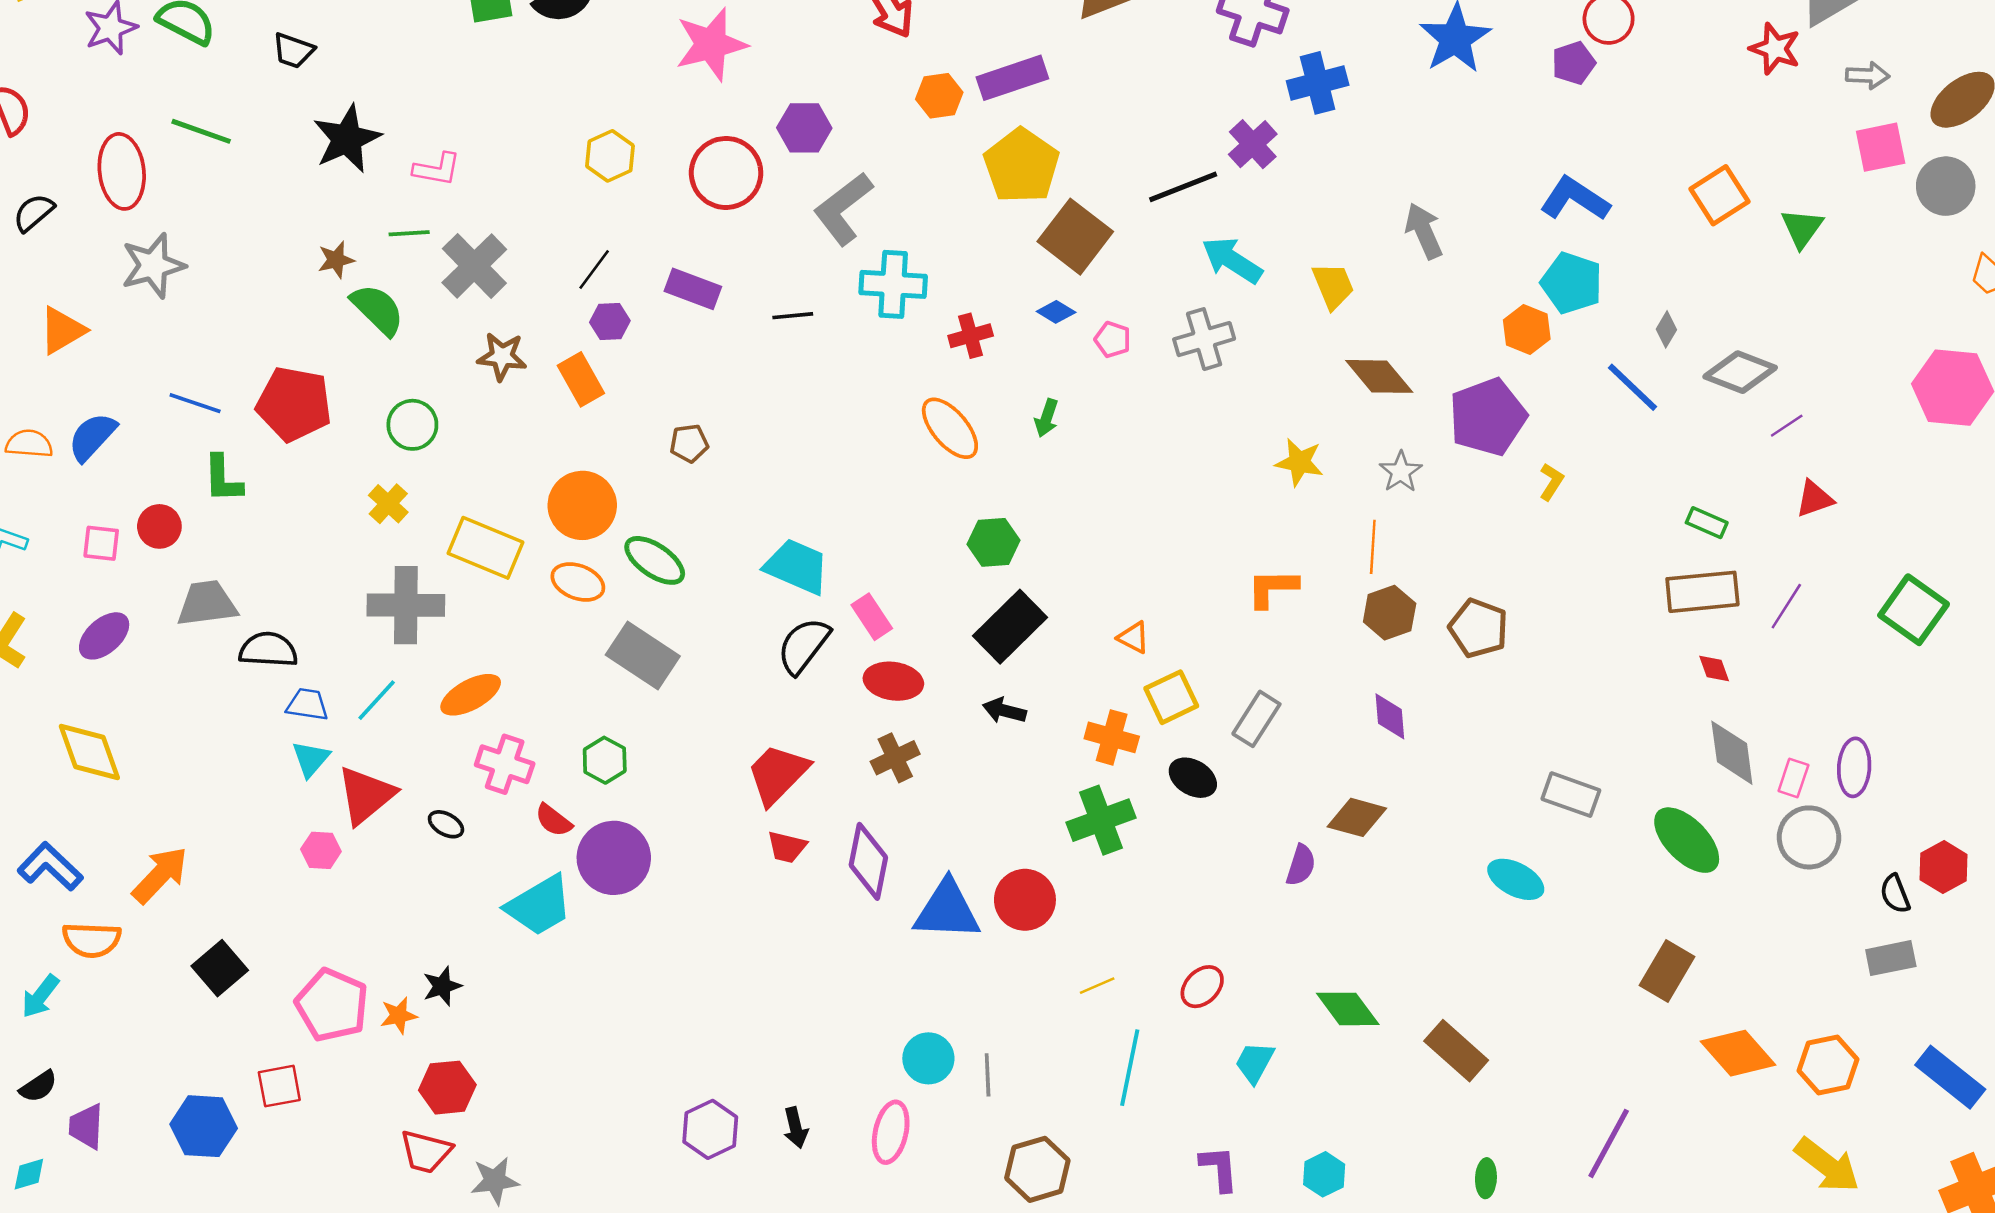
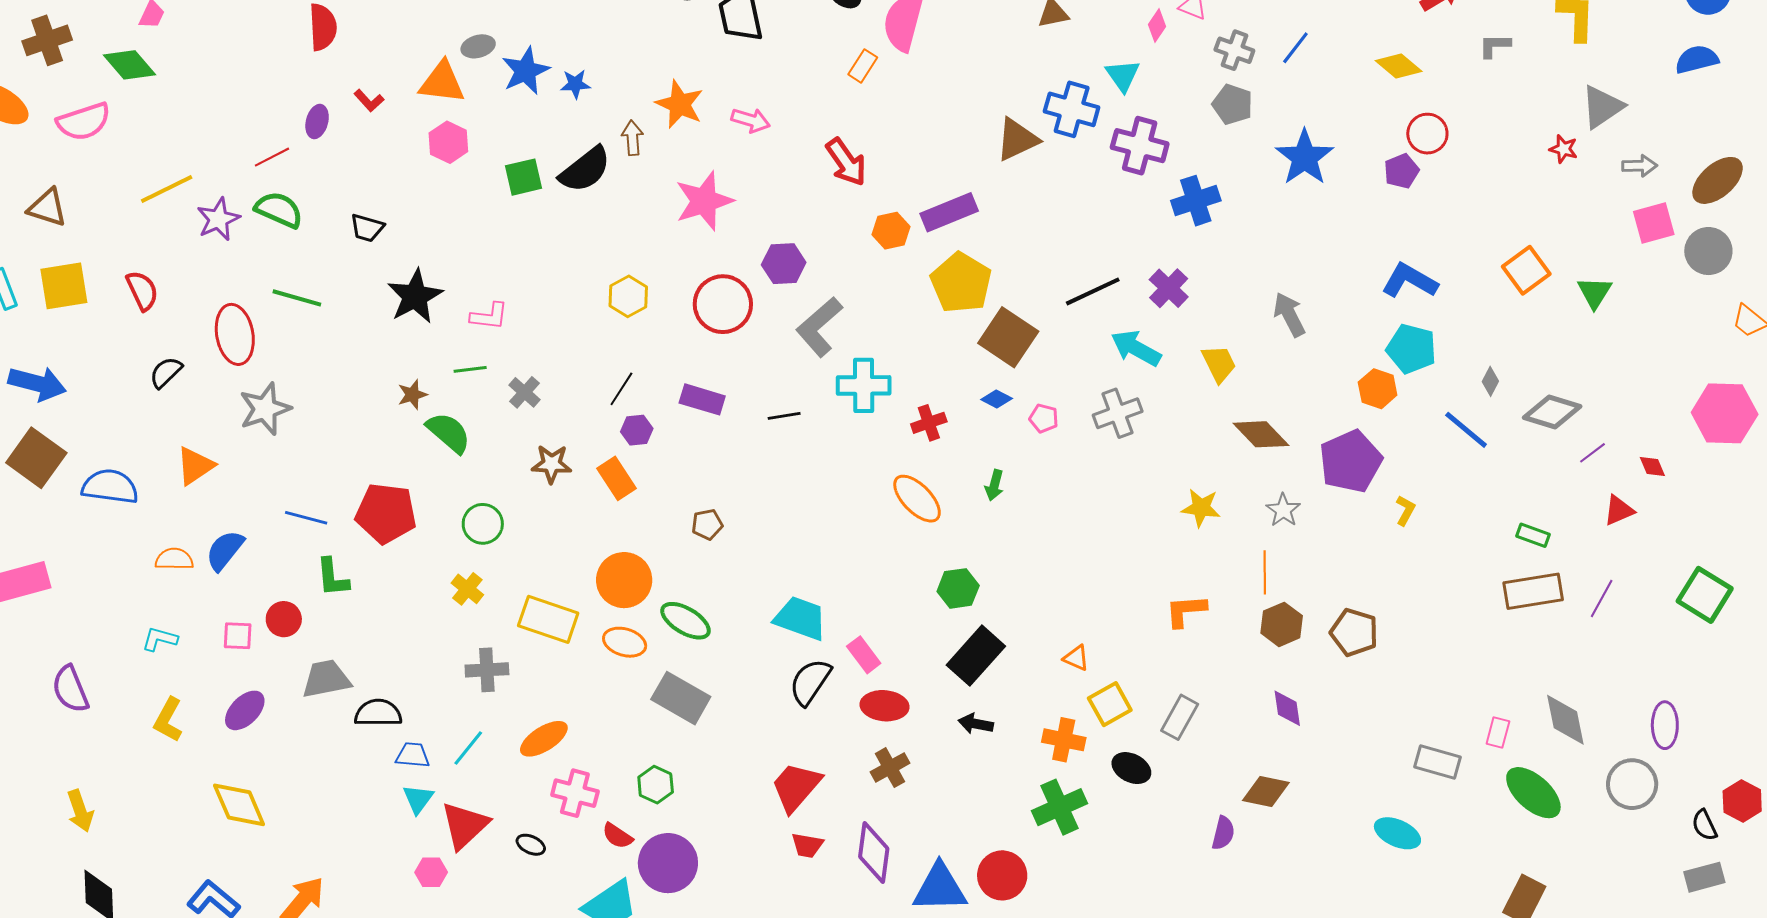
red star: (1775, 49) -> (1564, 149), size x0.7
purple cross: (1253, 144) -> (1169, 288), moved
gray cross: (474, 266) -> (524, 392), size x0.6
gray cross: (406, 605) -> (487, 670), size x0.7
red diamond: (1714, 669) -> (1652, 466), moved
pink rectangle: (1793, 778) -> (1498, 733), moved

